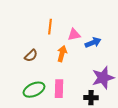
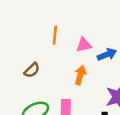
orange arrow: (62, 54) -> (80, 75), moved

